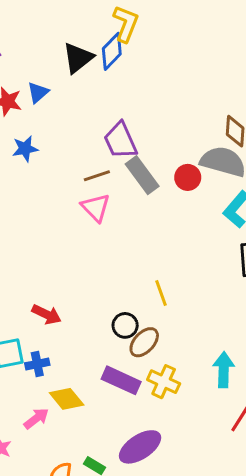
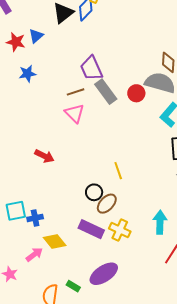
red arrow: (47, 314) -> (44, 156), moved

